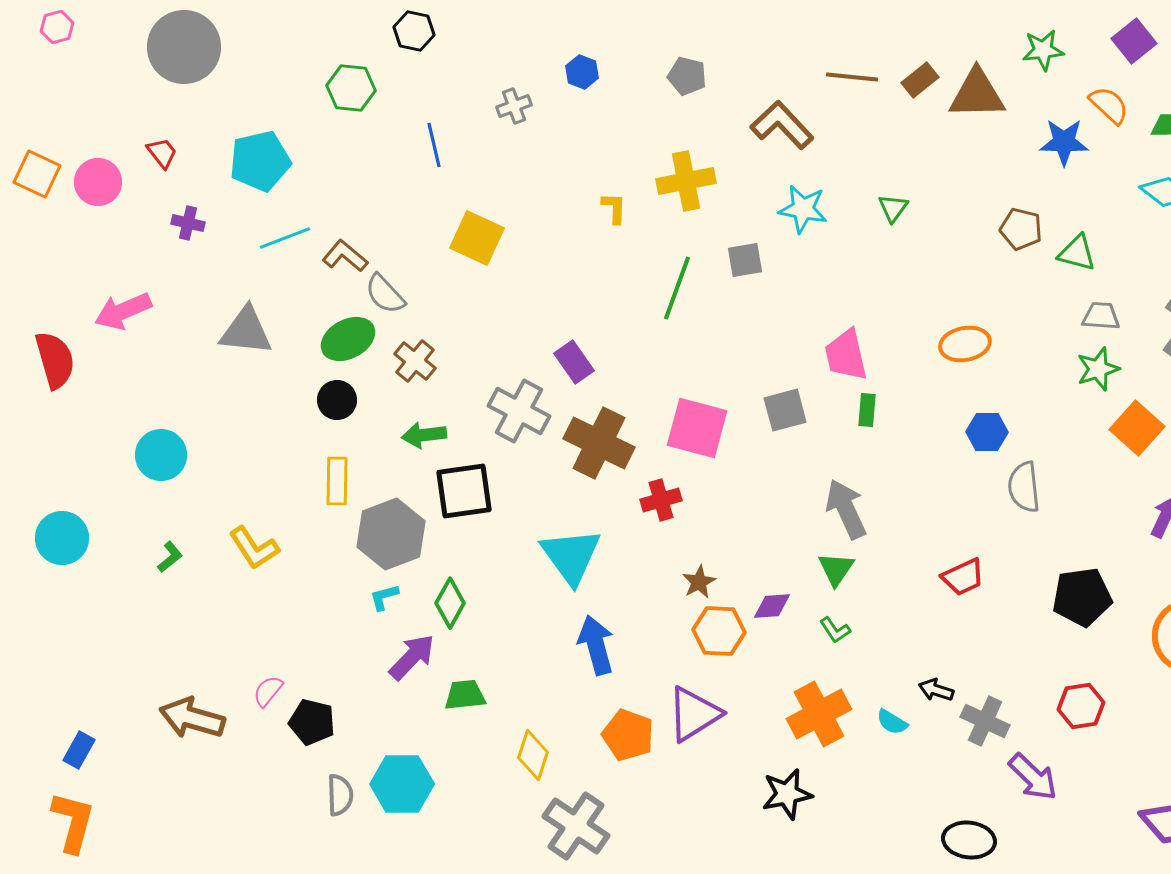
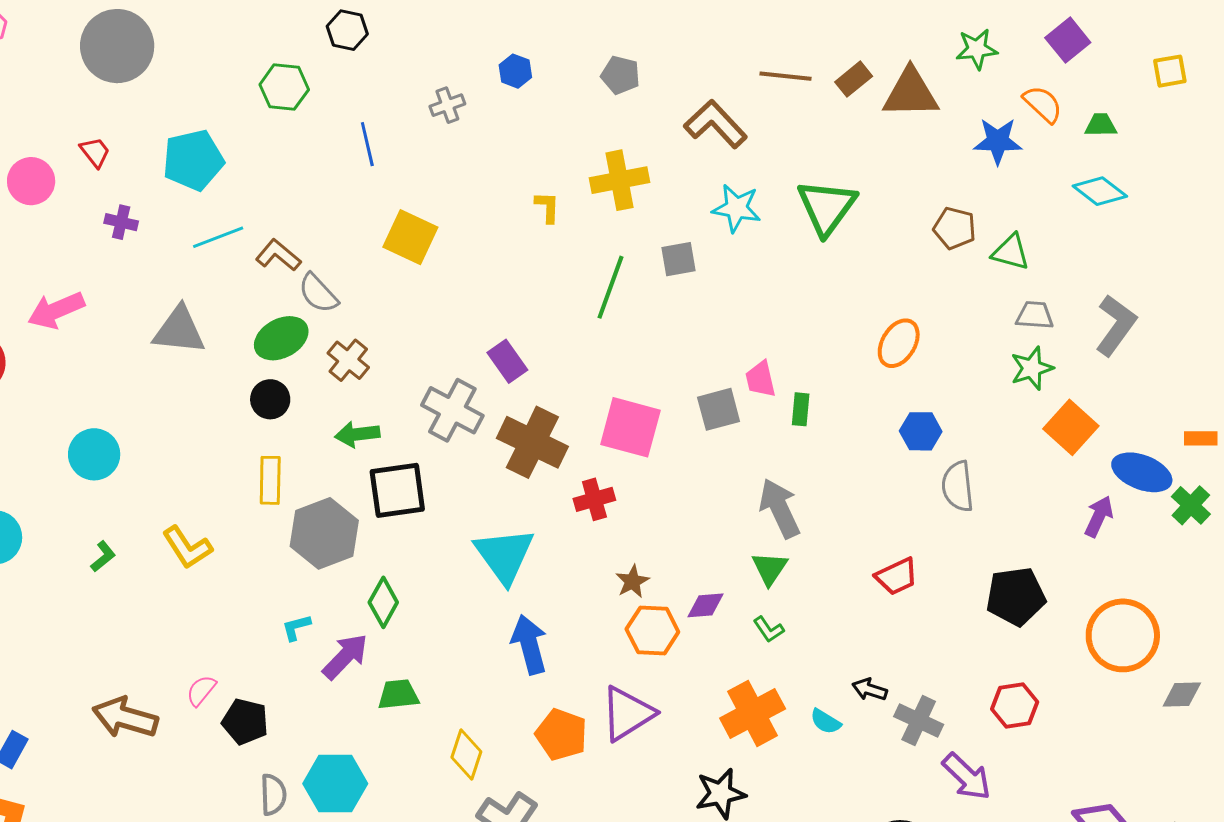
green triangle: (893, 208) -> (827, 207), size x2.0
orange ellipse: (965, 344) -> (899, 343), turned -48
pink trapezoid: (846, 355) -> (761, 379), moved, size x0.7
cyan L-shape: (384, 597) -> (296, 627), moved

